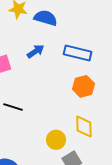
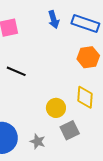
blue arrow: (36, 51) -> (54, 19), moved, turned 102

